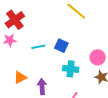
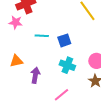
blue square: (61, 46) -> (64, 40), turned 32

